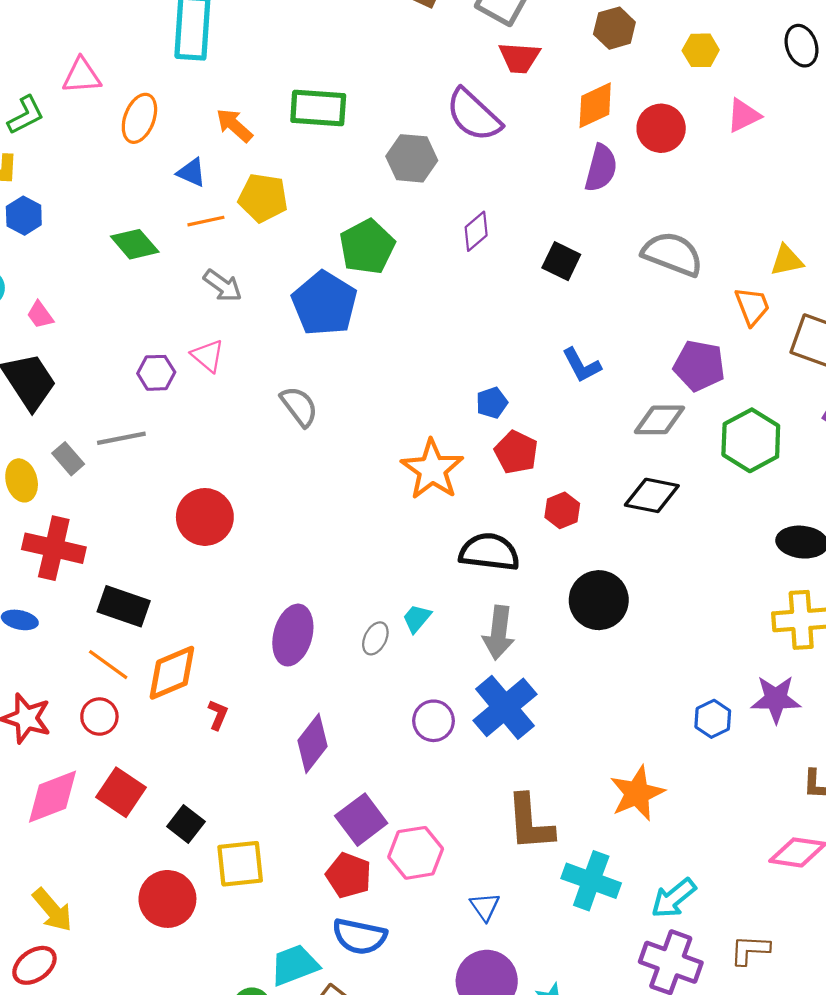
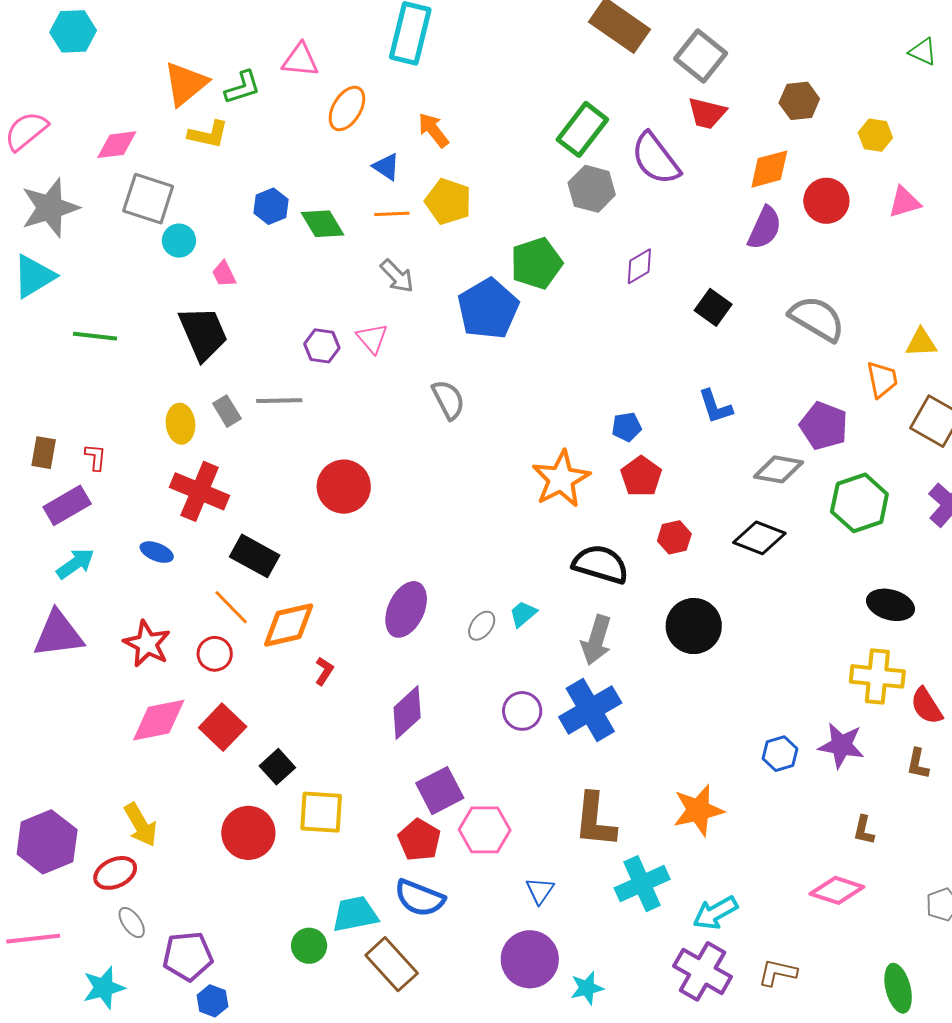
green rectangle: (318, 108) -> (582, 129), moved, turned -66
blue hexagon: (24, 216) -> (271, 206), moved
cyan cross: (591, 881) -> (642, 884), turned 36

